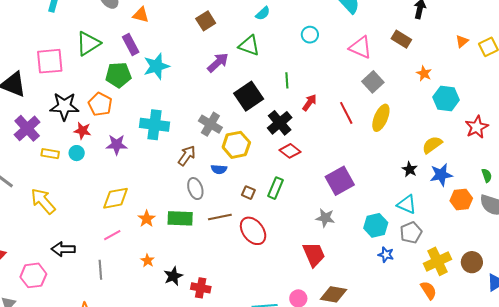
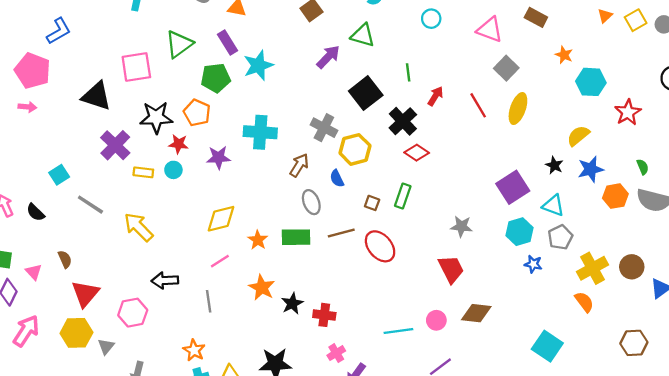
blue semicircle: (219, 169) -> (337, 178), turned 63
purple square: (340, 181) -> (513, 187), moved
orange star: (148, 261) -> (262, 288), size x1.6

